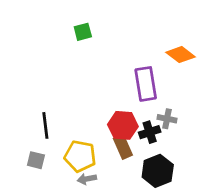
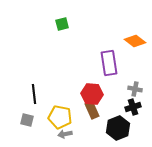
gray cross: (167, 119) -> (135, 89), moved
black cross: (150, 132) -> (133, 107), moved

